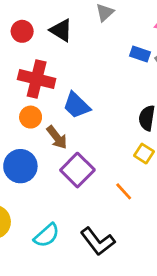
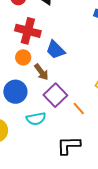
orange line: (124, 191) -> (79, 108), moved
cyan semicircle: (47, 235) -> (36, 119), moved, turned 30
black L-shape: (98, 241) -> (69, 145), turned 125

